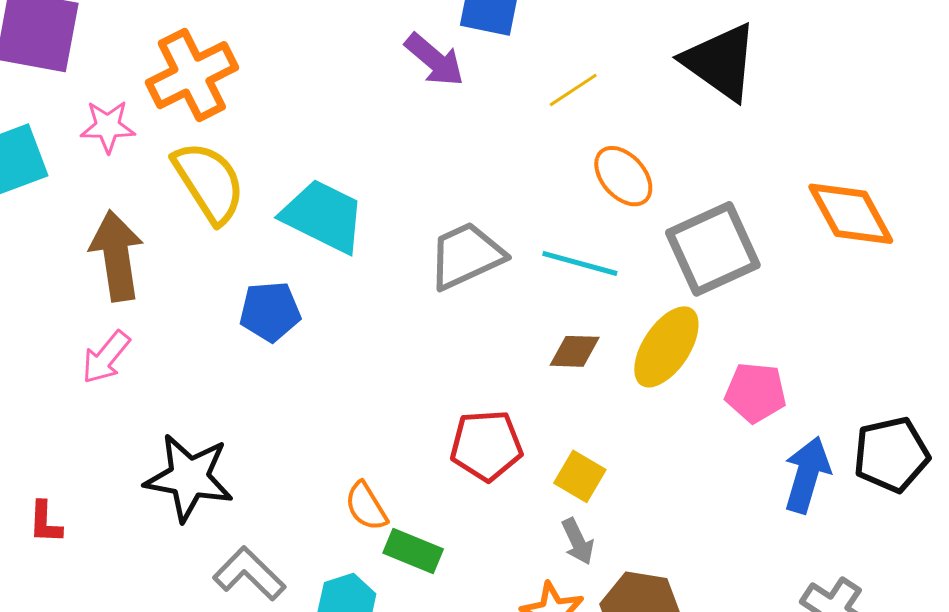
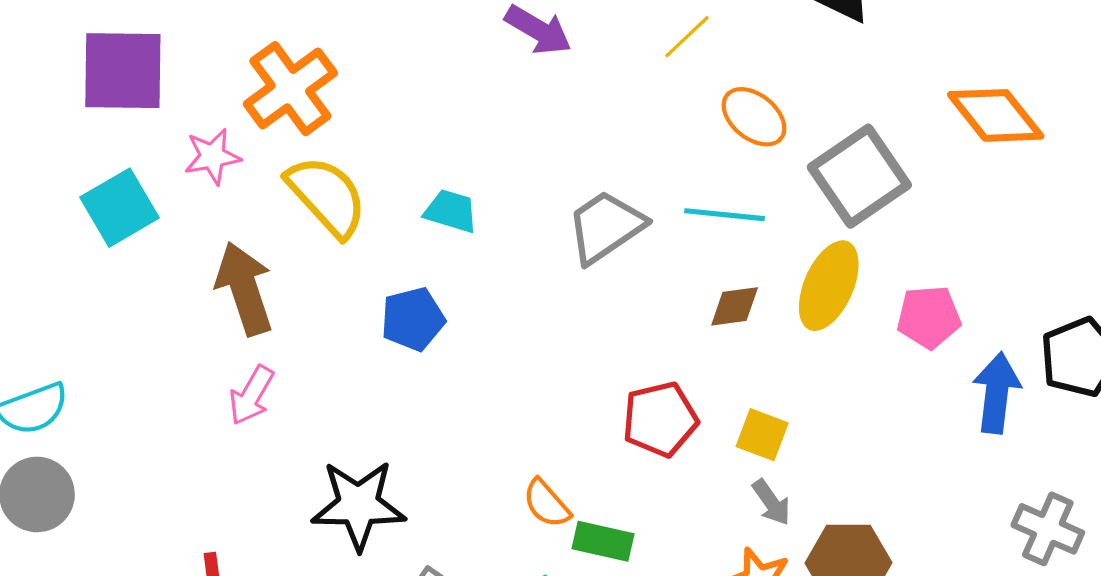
cyan trapezoid: (323, 216) -> (451, 211), size x0.6

